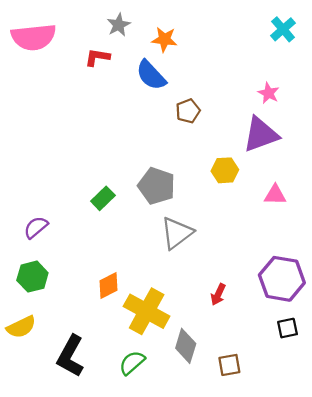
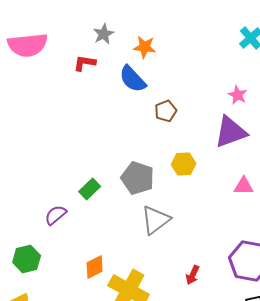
yellow hexagon: (225, 170) -> (184, 164), moved
purple semicircle: (36, 227) -> (56, 215), moved

